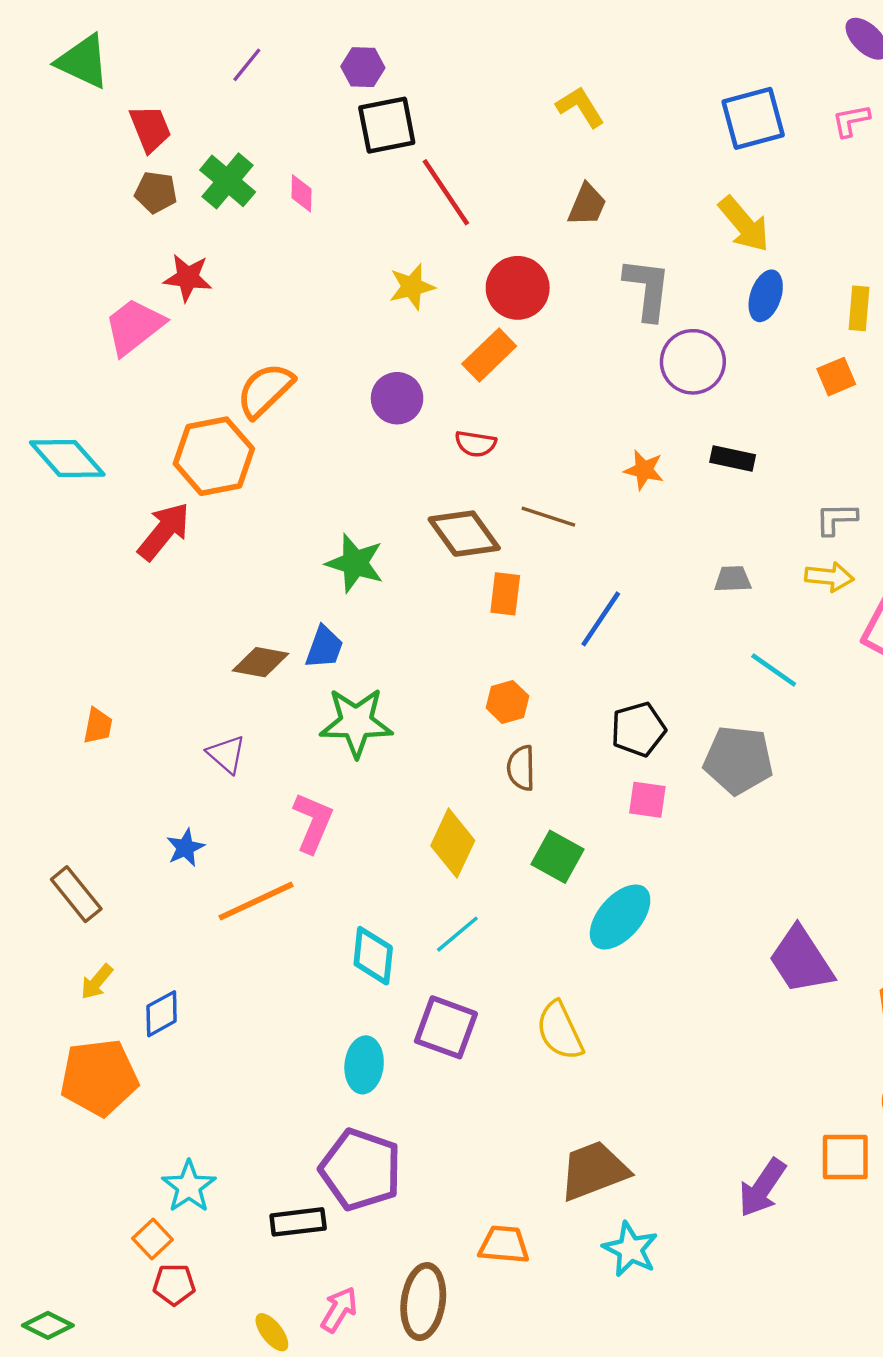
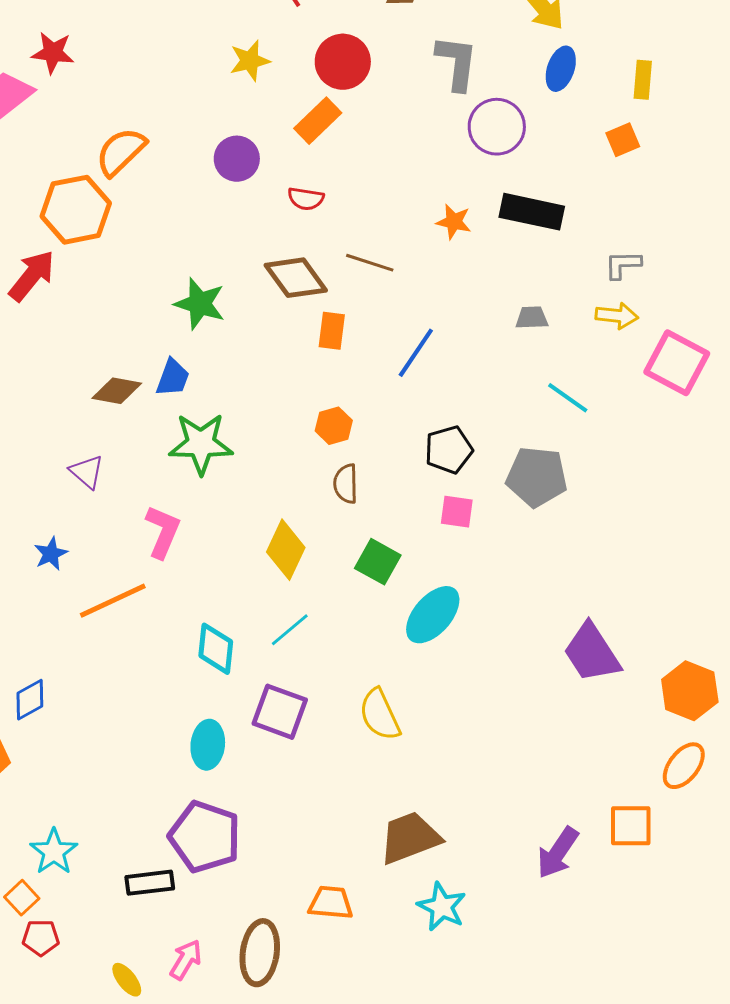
black rectangle: (733, 458) -> (532, 212), size x1.6

